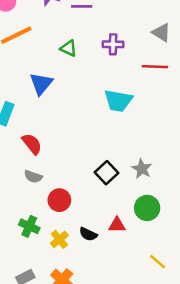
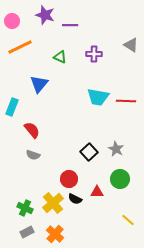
red line: (155, 67) -> (126, 101), moved
red circle: (59, 200) -> (69, 179), moved
green cross: (29, 226) -> (25, 208), moved
yellow cross: (59, 239) -> (53, 203), size x1.5

